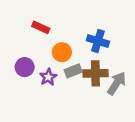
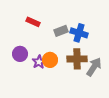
orange circle: (62, 52) -> (50, 60), moved
gray rectangle: (73, 71) -> (61, 31), moved

